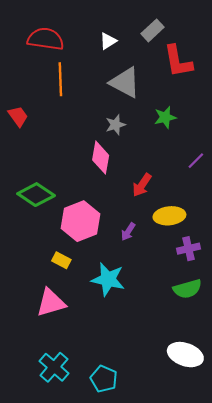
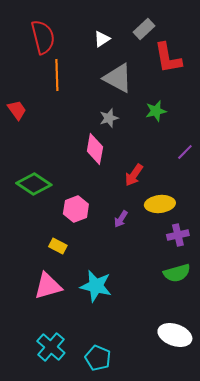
red semicircle: (46, 39) -> (43, 37), turned 68
pink hexagon: (80, 221) -> (76, 209), size x0.7
cyan star: (108, 279) -> (96, 286), moved

